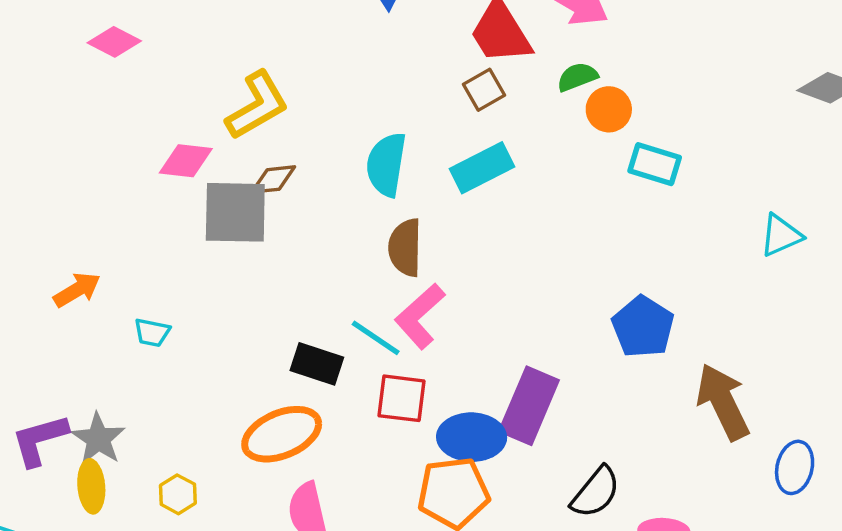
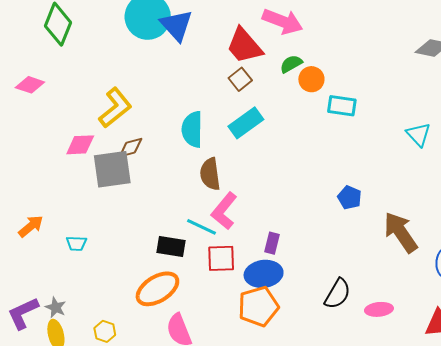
cyan triangle: (781, 235) -> (418, 134), turned -40
blue pentagon: (643, 327) -> (349, 197), size x0.7
purple rectangle: (529, 406) -> (272, 243), moved, size x0.5
gray star: (98, 439) -> (56, 307), size x0.7

